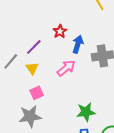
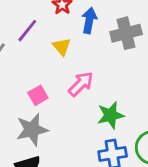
yellow triangle: (32, 68) -> (62, 47), moved
pink arrow: (66, 68) -> (81, 84), moved

